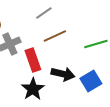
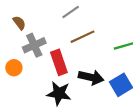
black star: (33, 89) -> (59, 93), turned -30

